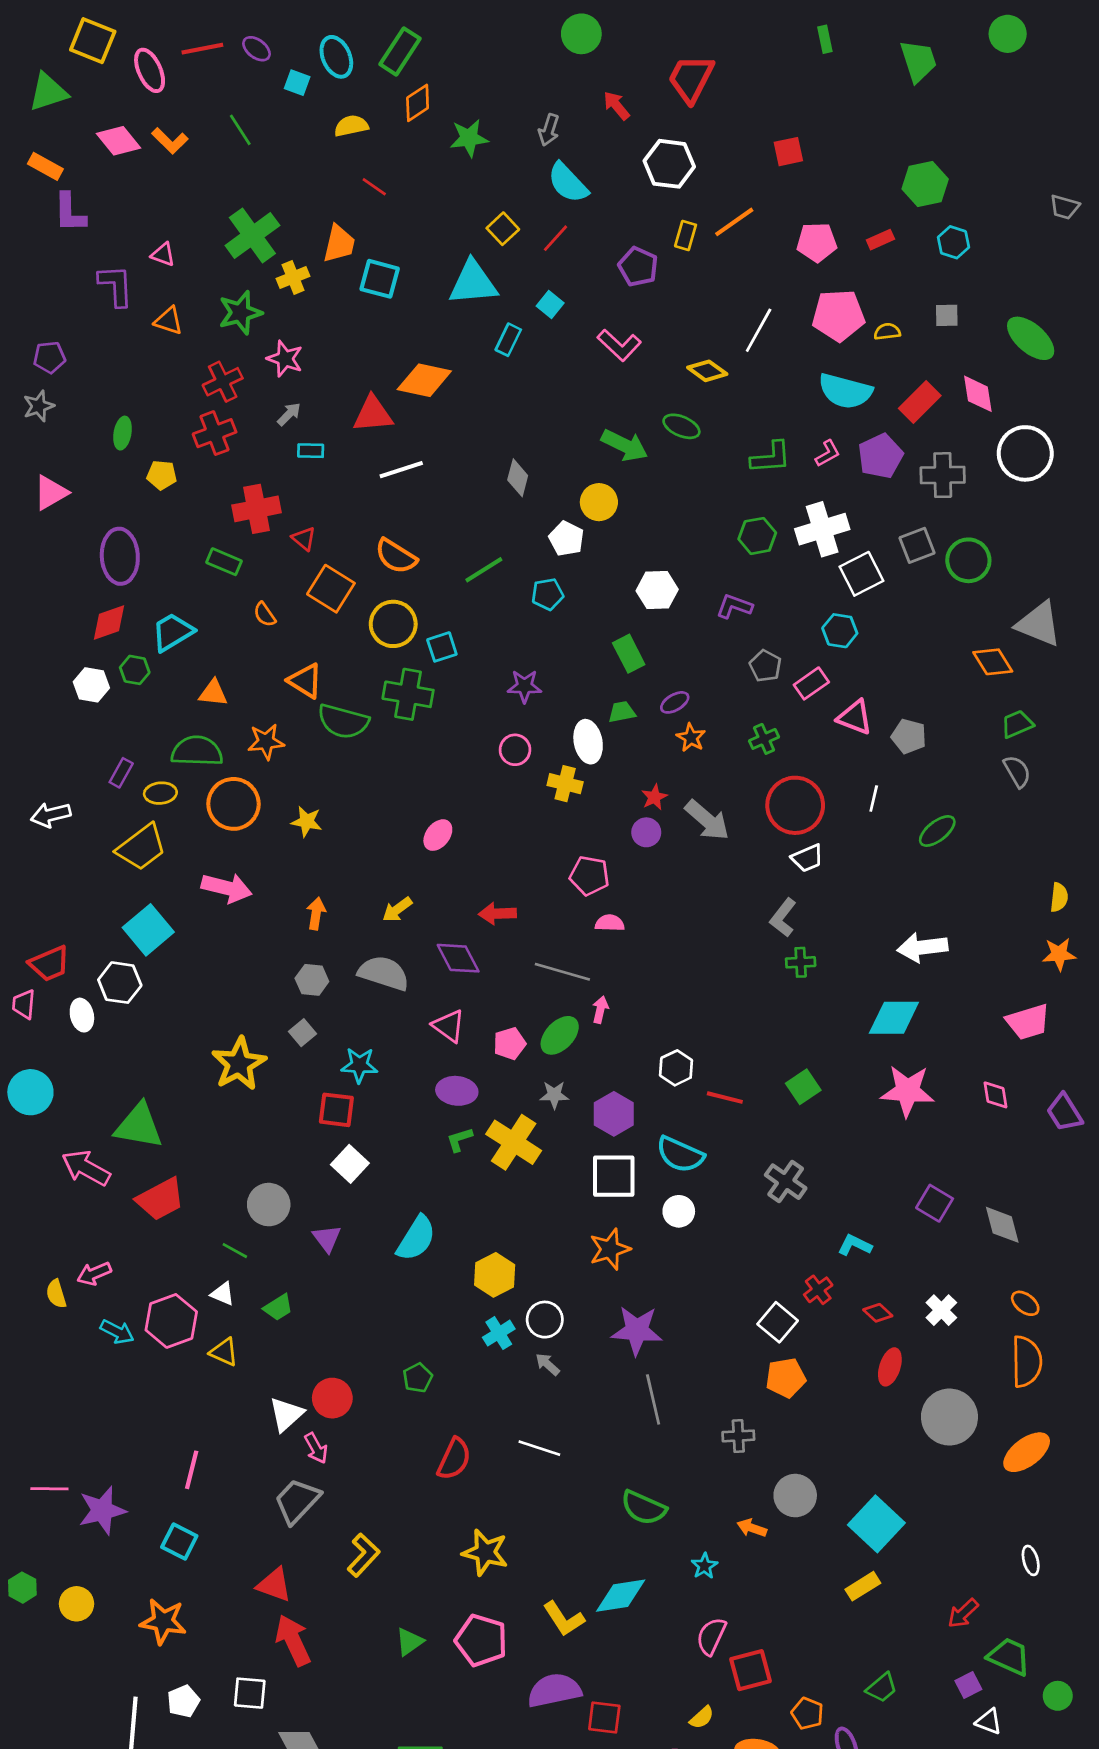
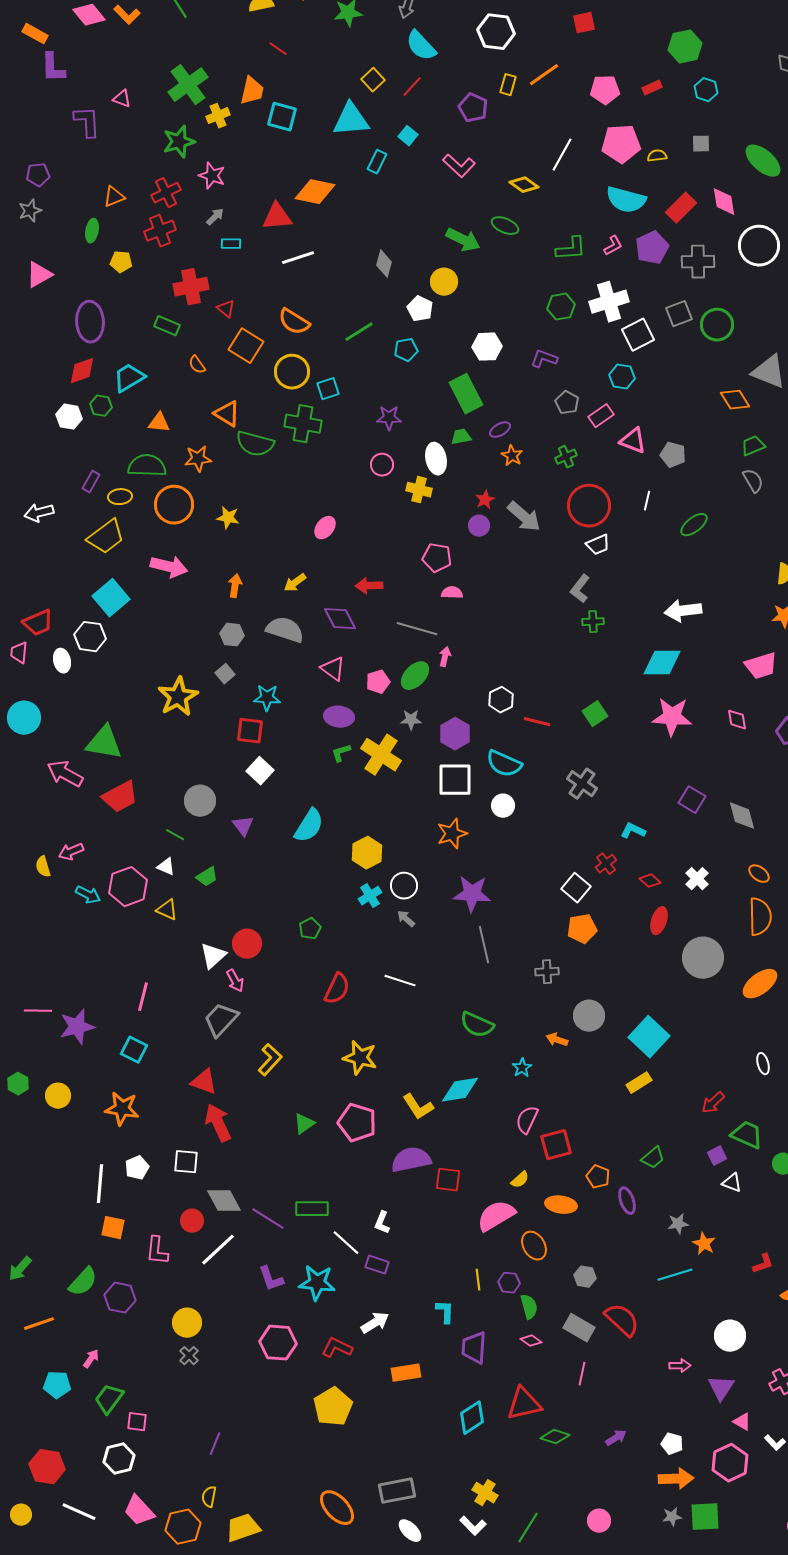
orange triangle: (169, 321) -> (114, 197), moved, turned -40
green rectangle: (629, 654) -> (466, 394), size x1.4

